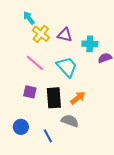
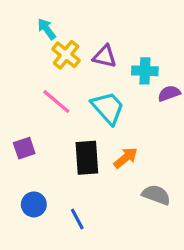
purple square: (30, 92) -> (24, 148), moved, turned -32
gray semicircle: (70, 121) -> (156, 195), moved

